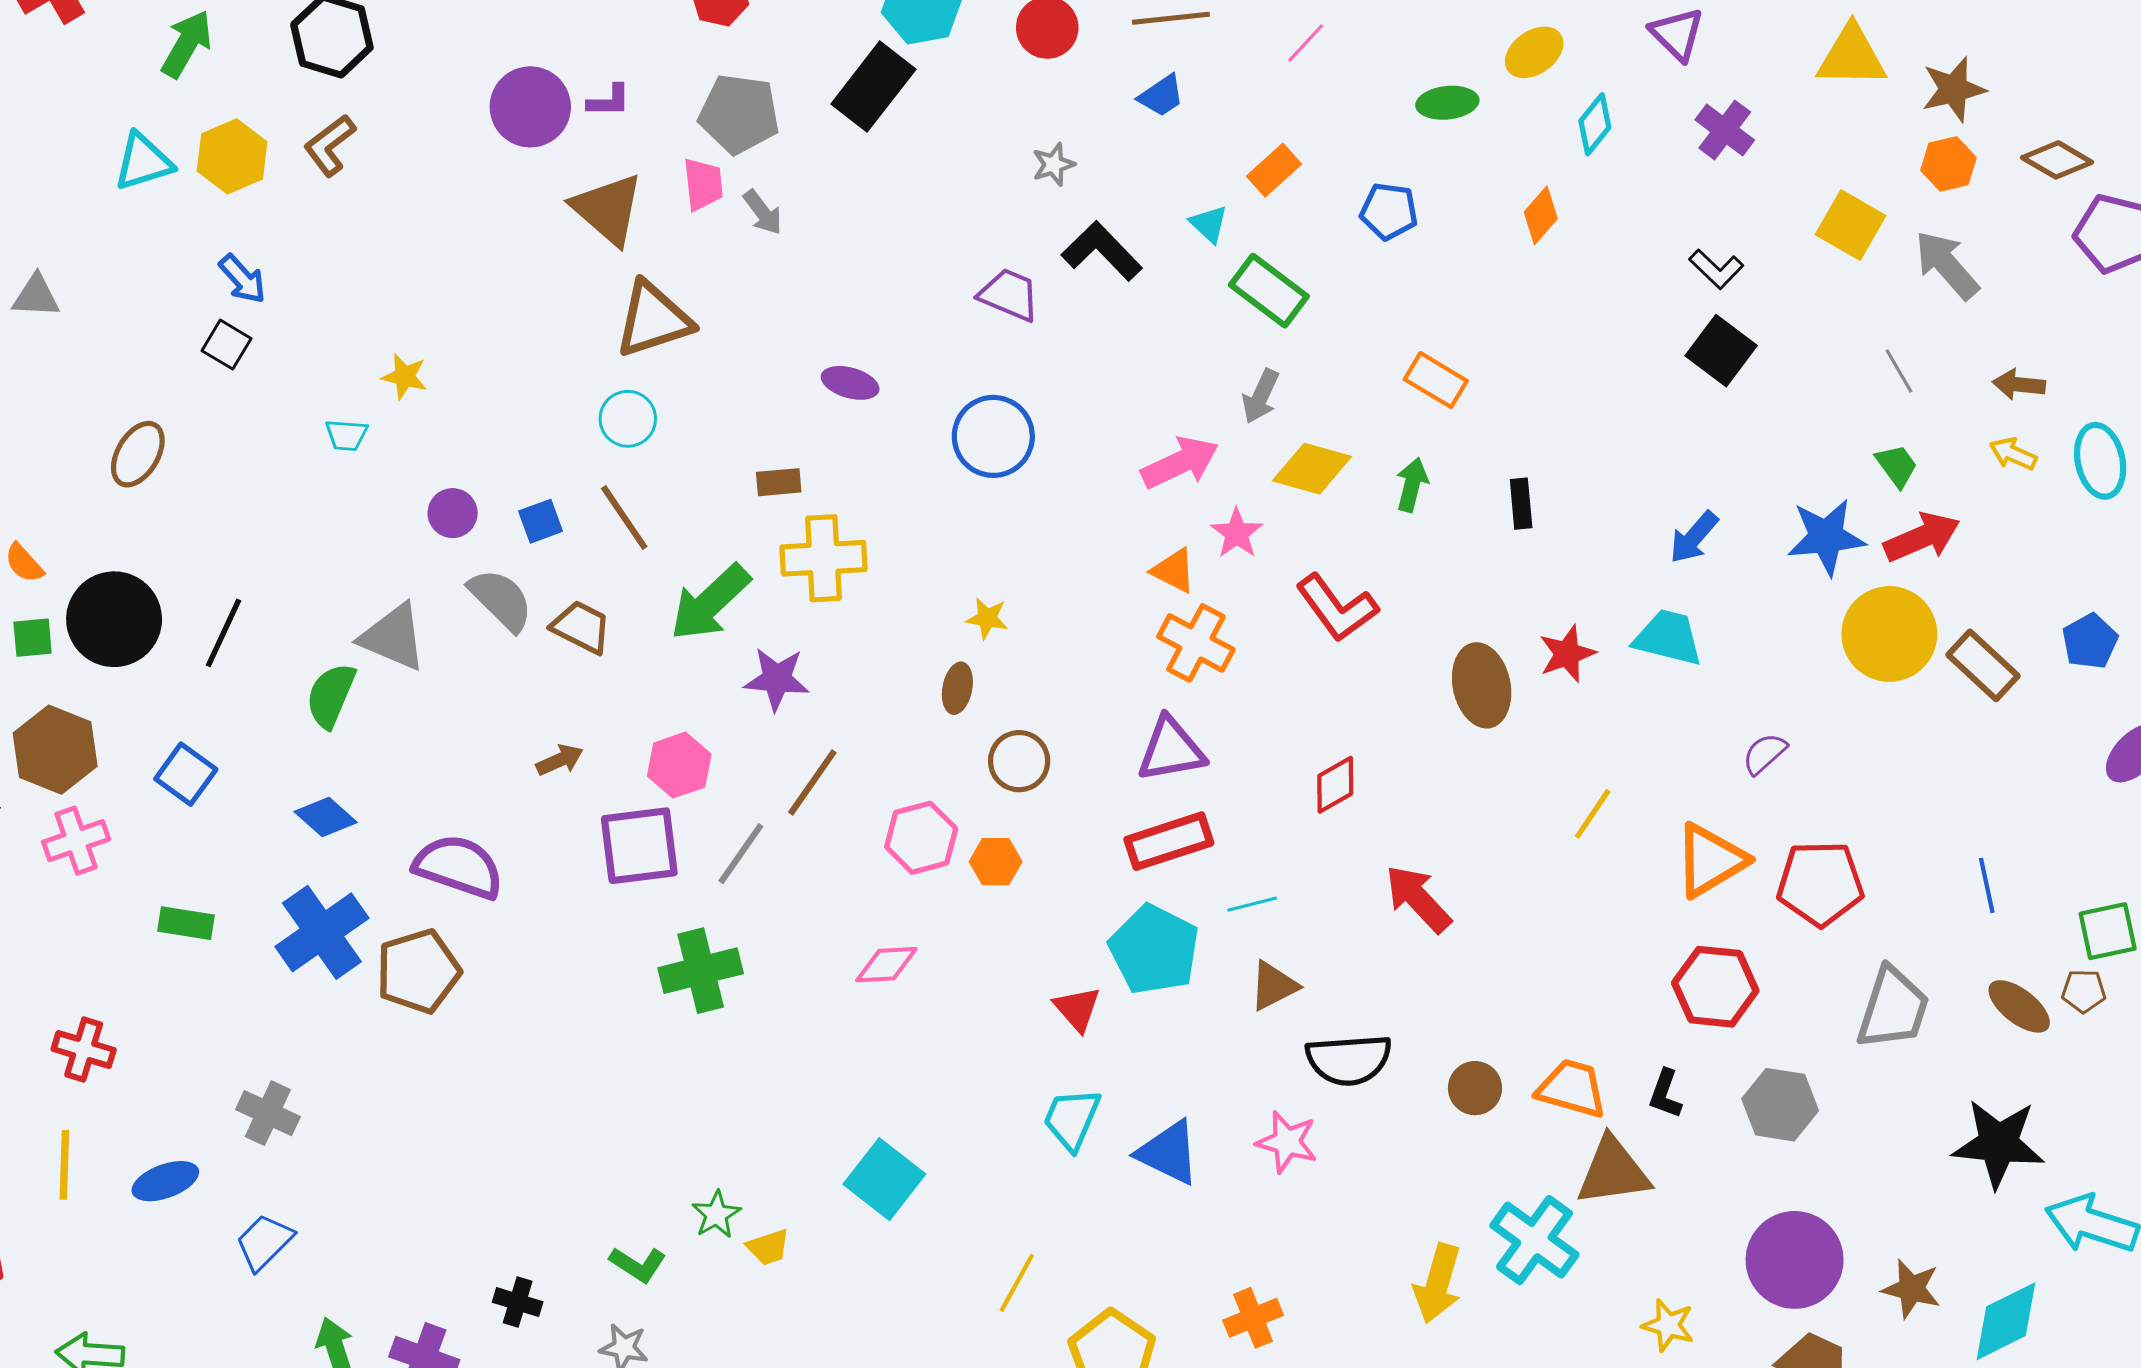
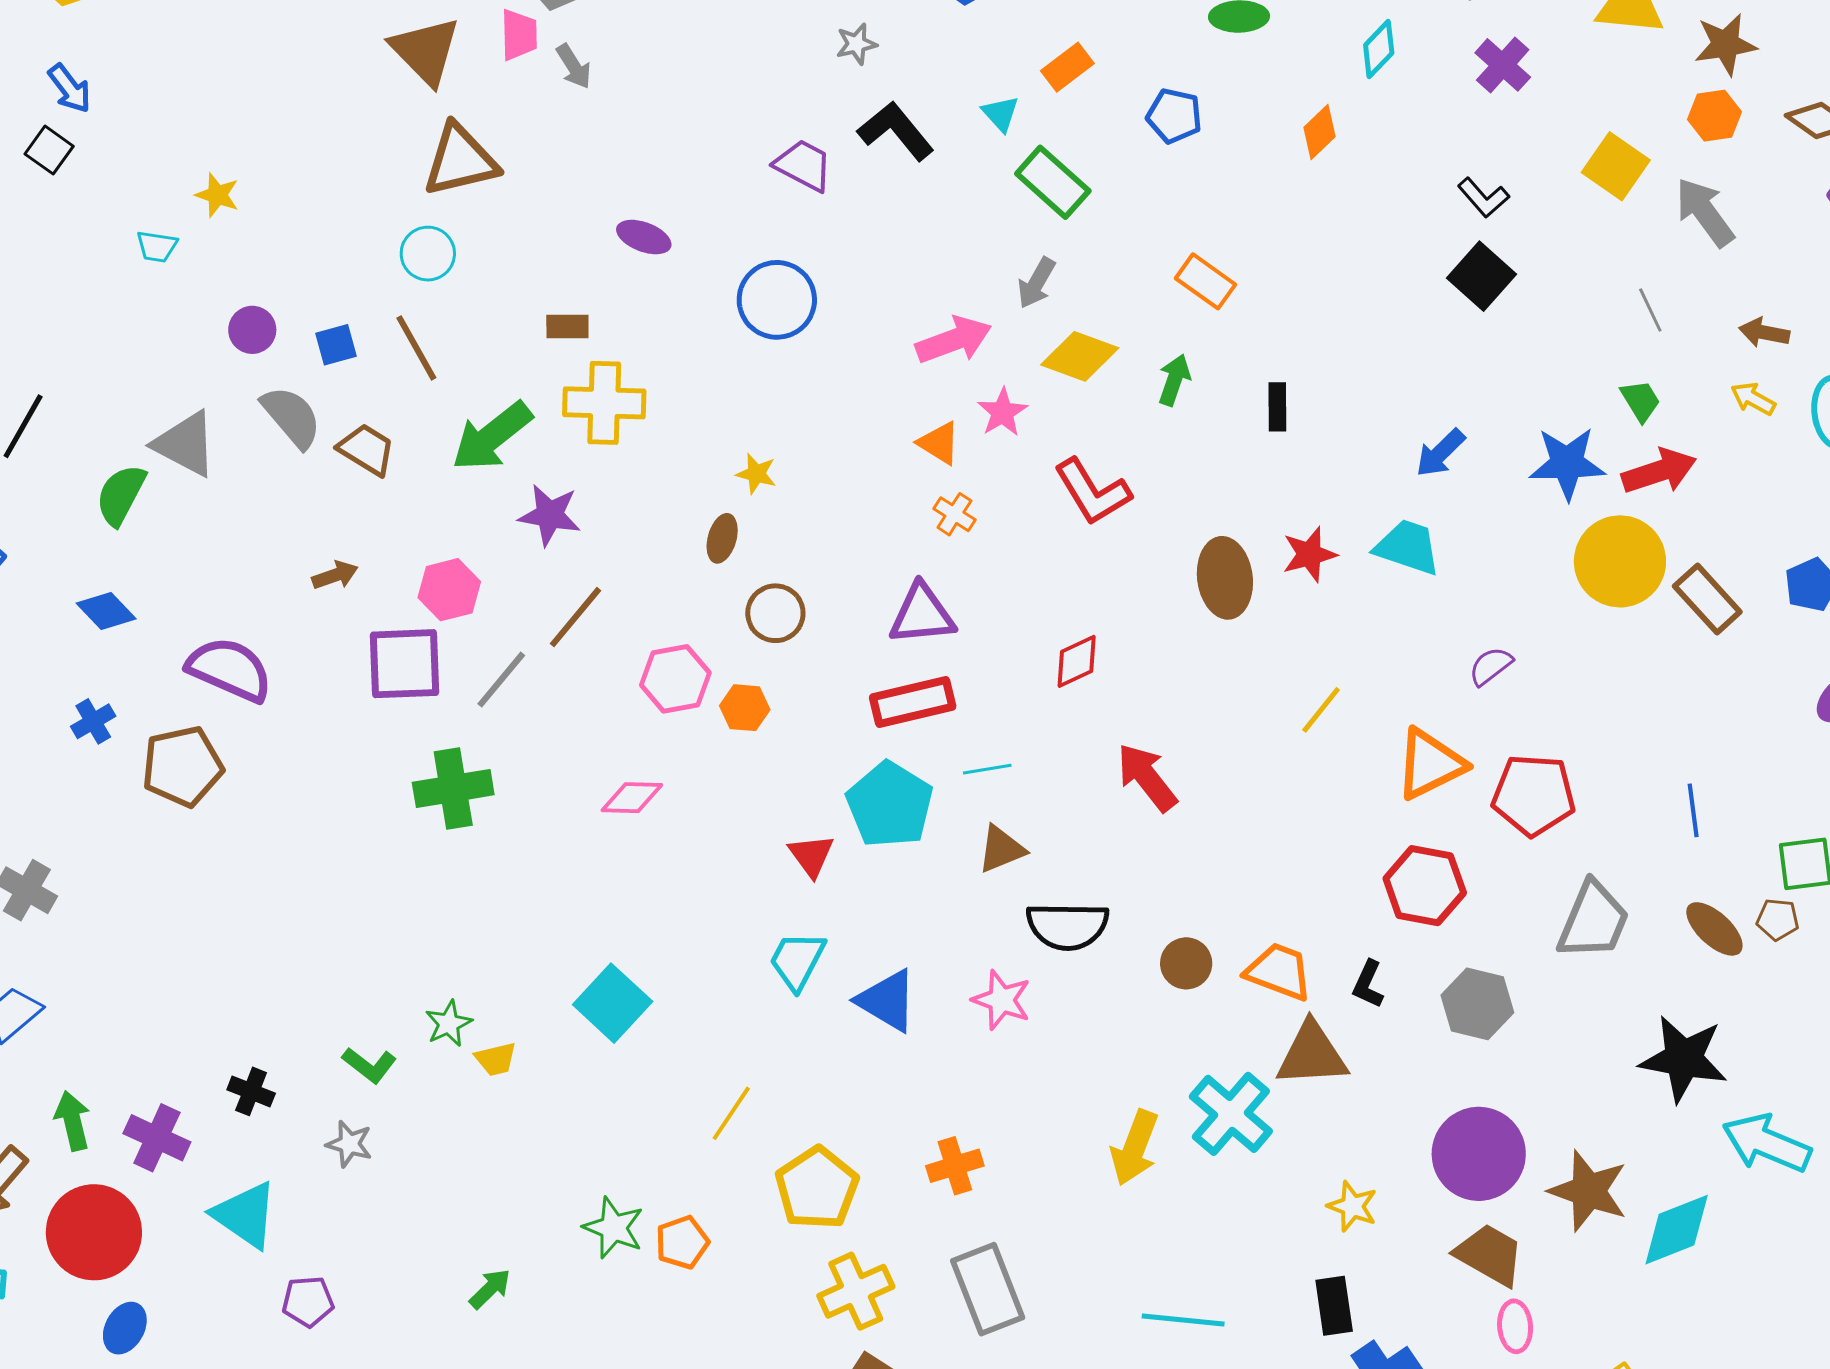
orange cross: (1196, 643) -> (954, 514), size x0.6
blue cross: (322, 932) -> (93, 721), size x0.5
brown star: (1911, 1289) -> (1588, 1191), size x1.4

